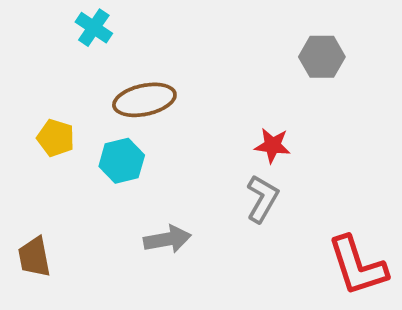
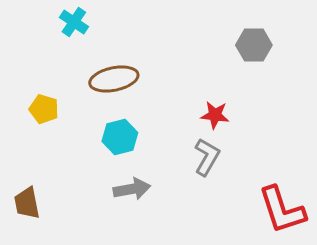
cyan hexagon: (122, 161) -> (120, 137), moved

